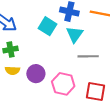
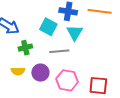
green cross: (11, 50) -> (25, 48), moved
gray line: (88, 56) -> (59, 51), moved

